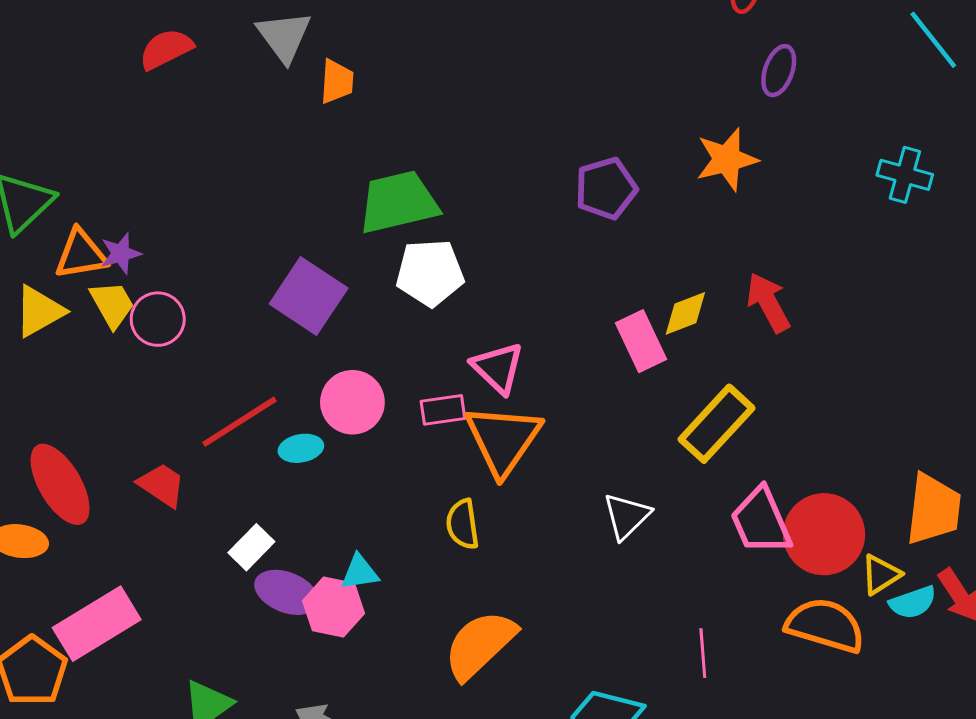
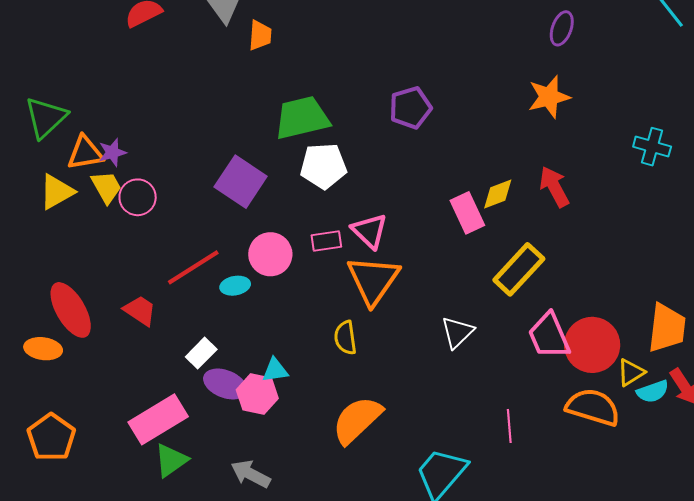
orange star: (727, 159) -> (549, 97), moved
cyan cross: (905, 175) -> (652, 147), moved
purple pentagon: (606, 188) -> (410, 108), moved
pink rectangle: (443, 410) -> (326, 241), moved
pink rectangle: (97, 624) -> (158, 419), moved

